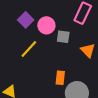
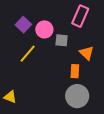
orange rectangle: (60, 78) -> (75, 71), moved

